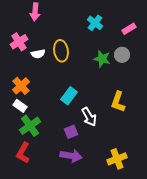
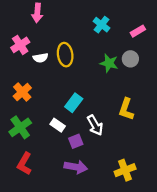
white rectangle: (20, 106) -> (58, 125), moved
green cross: (30, 126) -> (20, 127), moved

